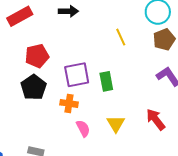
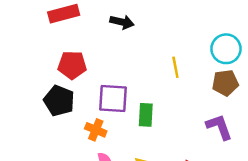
black pentagon: (34, 87) -> (59, 101), turned -30

